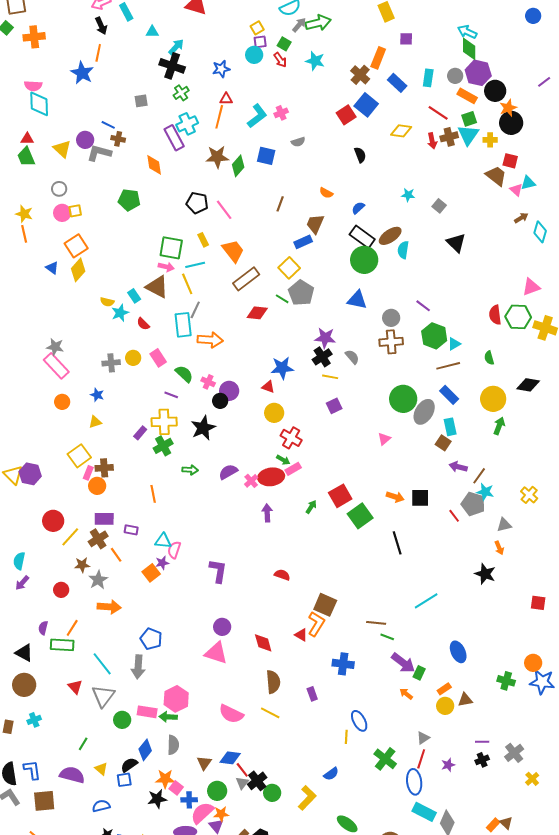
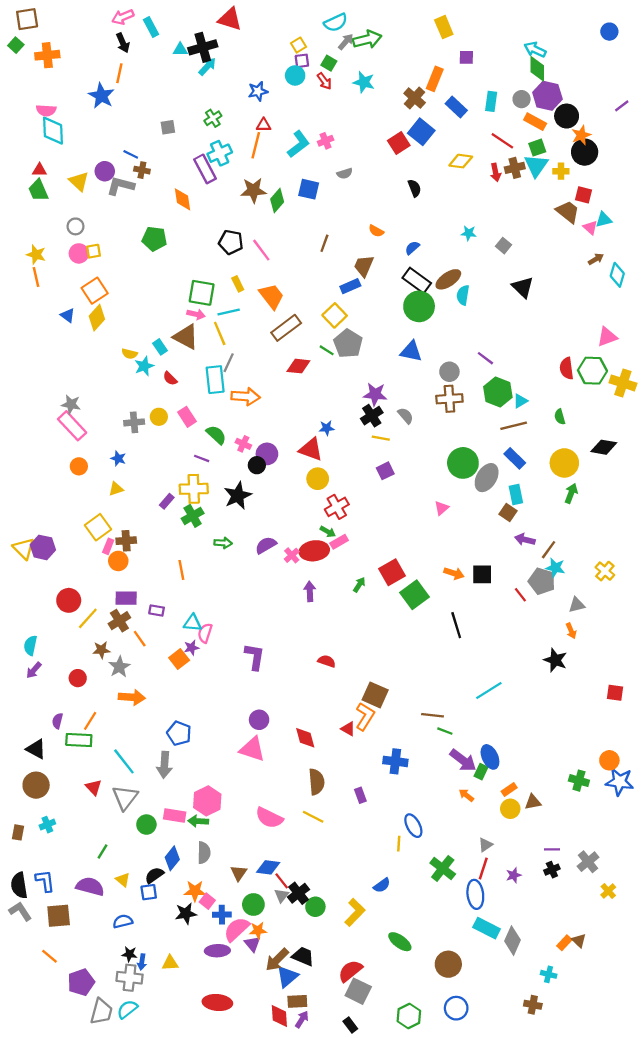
black cross: (172, 66) -> (203, 47), moved, turned -35
blue star: (282, 368) -> (327, 428), size x0.6
red triangle: (268, 387) -> (311, 449), size x1.6
red cross: (291, 438) -> (337, 507), turned 30
blue ellipse: (458, 652) -> (490, 757), moved

